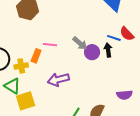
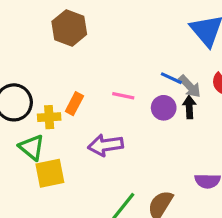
blue line: (114, 38) -> (171, 78), moved
gray arrow: (80, 43) -> (190, 86), moved
pink line: (50, 45) -> (123, 96), moved

